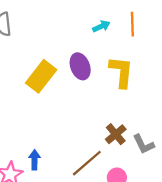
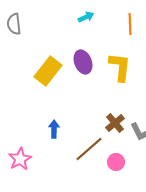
cyan arrow: (101, 26) -> (86, 17), moved
blue arrow: (35, 160) -> (54, 129), moved

